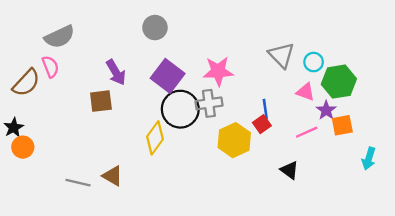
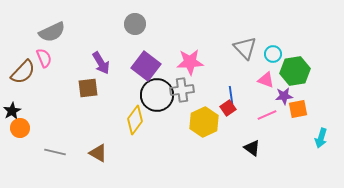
purple star: (326, 110) -> (284, 96), turned 30
gray line: (78, 183) -> (55, 152), moved

